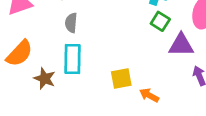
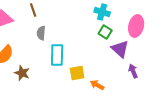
purple triangle: (181, 45) -> (120, 49), turned 42
cyan rectangle: (72, 59) -> (57, 55), moved

